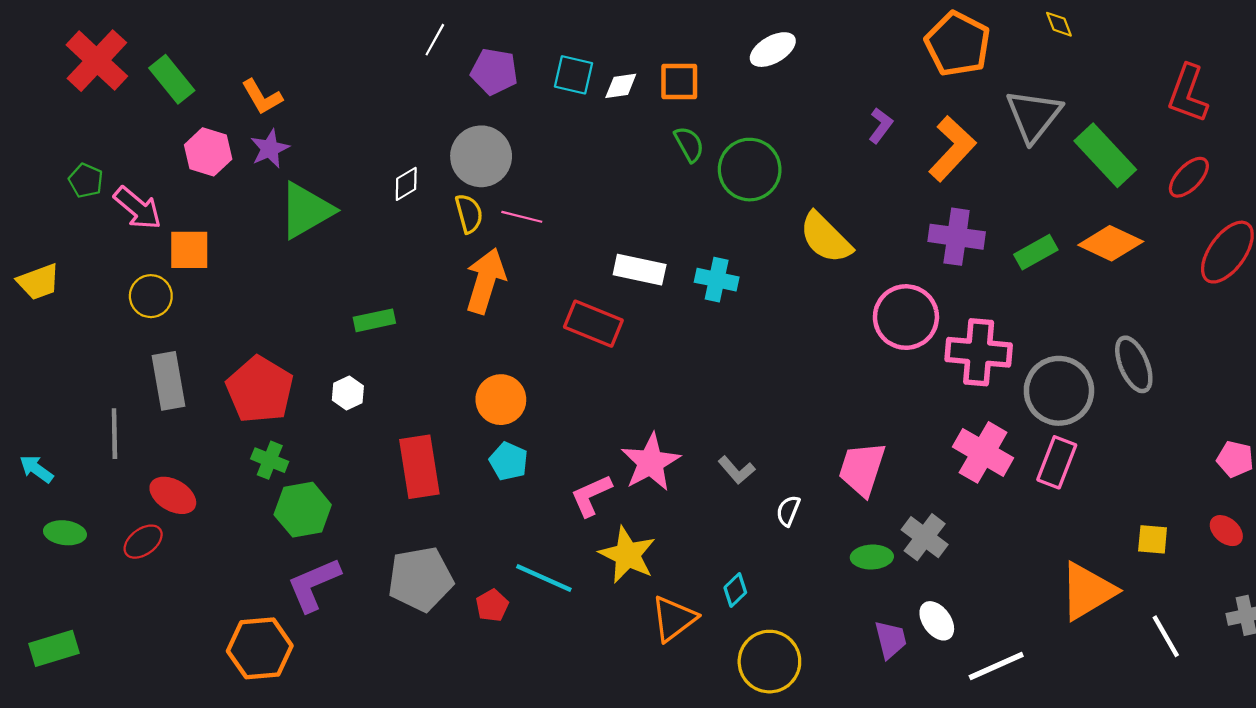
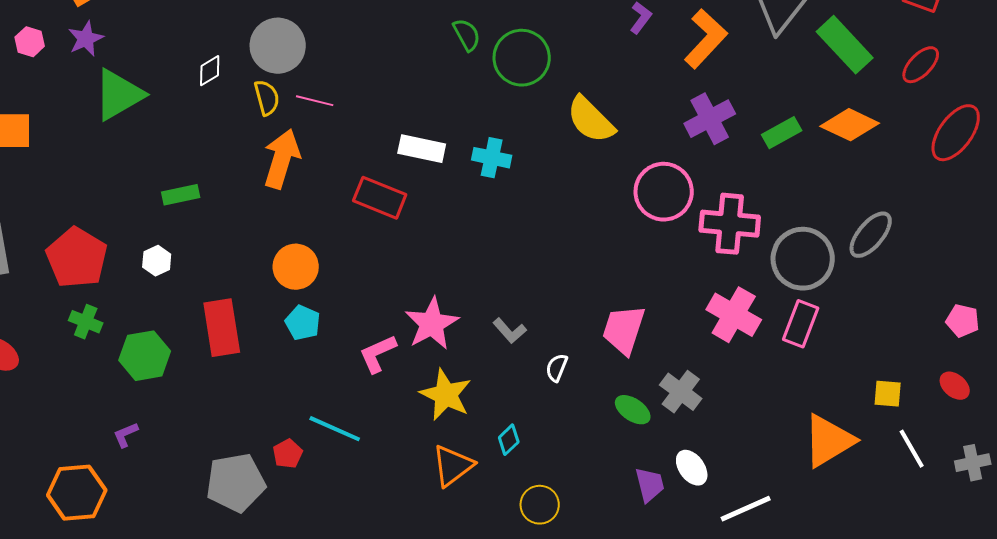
pink hexagon: (208, 152) -> (30, 42), size x0.7
purple cross: (957, 237) -> (710, 119), turned -36
gray ellipse: (1134, 364) -> (871, 235), turned 63
green hexagon: (303, 510) -> (145, 356), moved
yellow star: (627, 555) -> (446, 395), moved
green ellipse: (872, 557) -> (633, 410), turned 36
gray pentagon: (421, 579) -> (236, 483), moved
purple L-shape: (314, 585) -> (126, 435), size x0.5
white line: (1166, 636) -> (912, 449), moved
yellow circle: (769, 662) -> (540, 505), size x0.7

